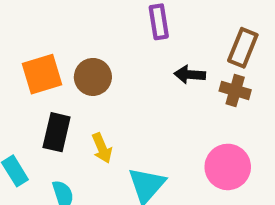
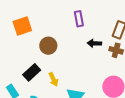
orange square: (42, 74) -> (22, 26), moved
black rectangle: (57, 132) -> (32, 72), turned 36

